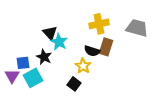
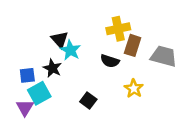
gray trapezoid: (137, 28) -> (164, 56), moved
brown rectangle: (106, 47) -> (133, 45), moved
yellow star: (83, 66) -> (134, 89), moved
purple triangle: (12, 76) -> (25, 108), moved

